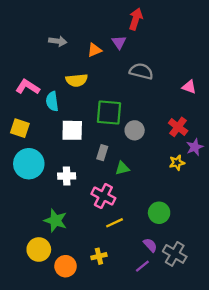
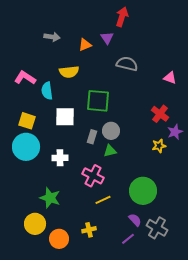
yellow square: (20, 128) -> (27, 121), moved
gray circle: (135, 130) -> (111, 131), moved
green circle: (159, 213) -> (143, 191), size x1.4

